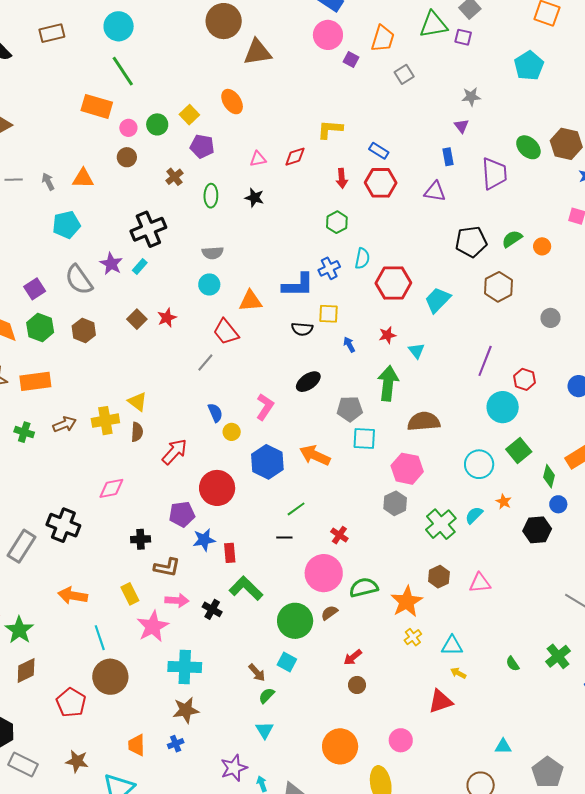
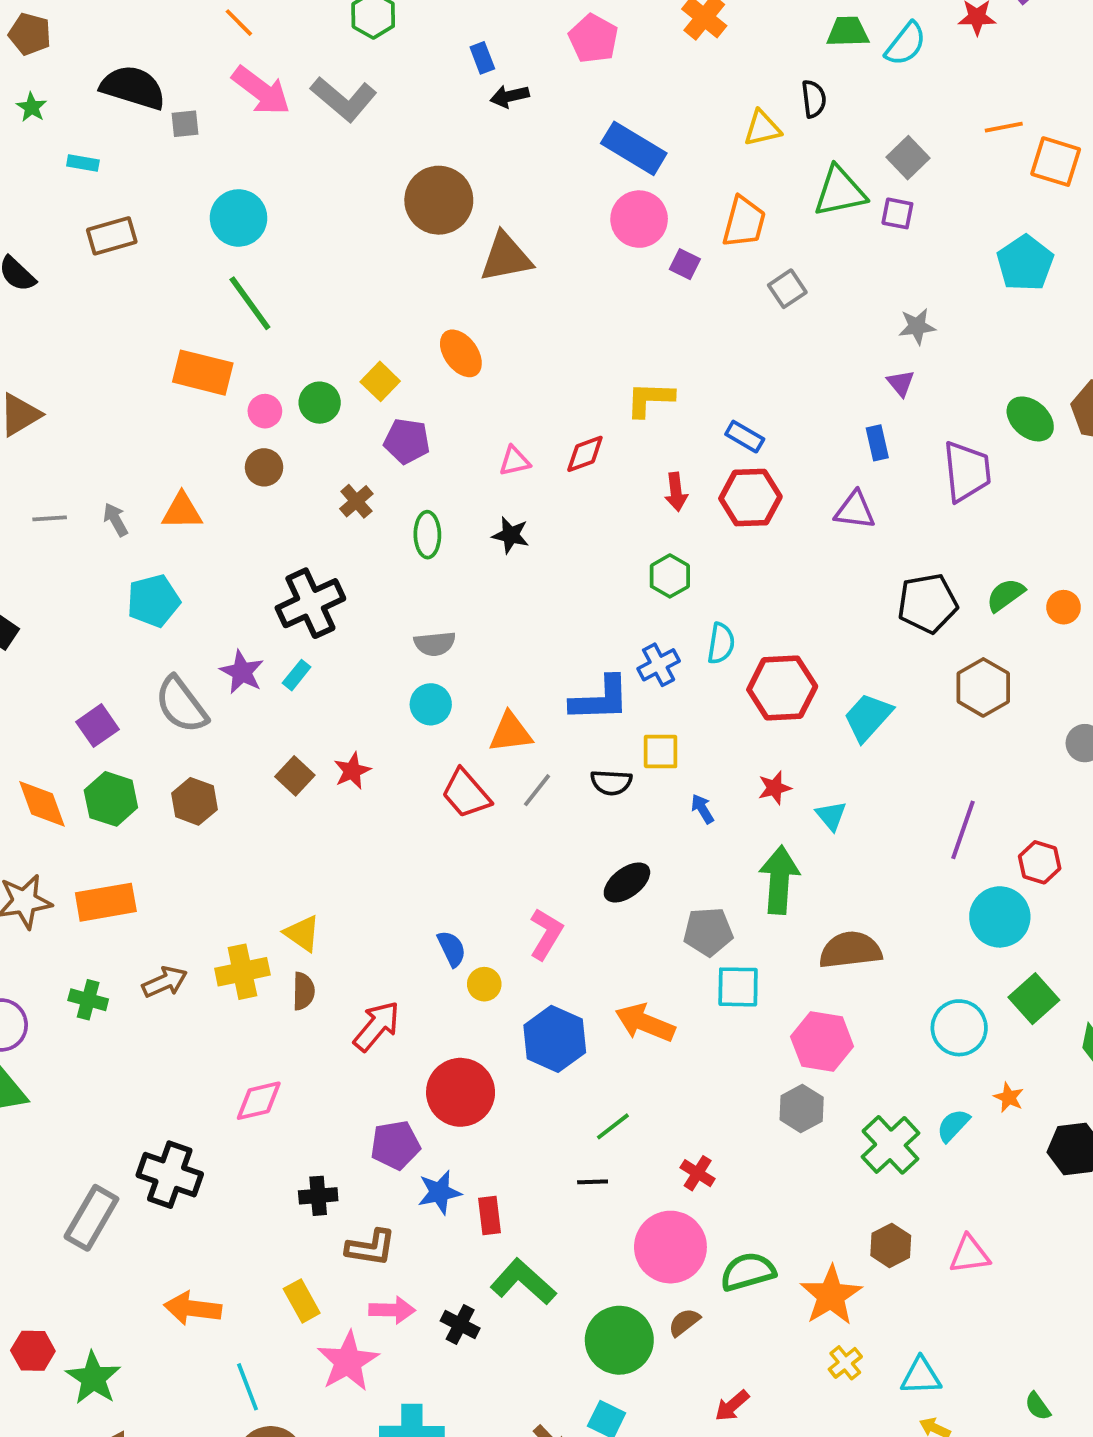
gray line: (205, 362) -> (537, 790), moved

